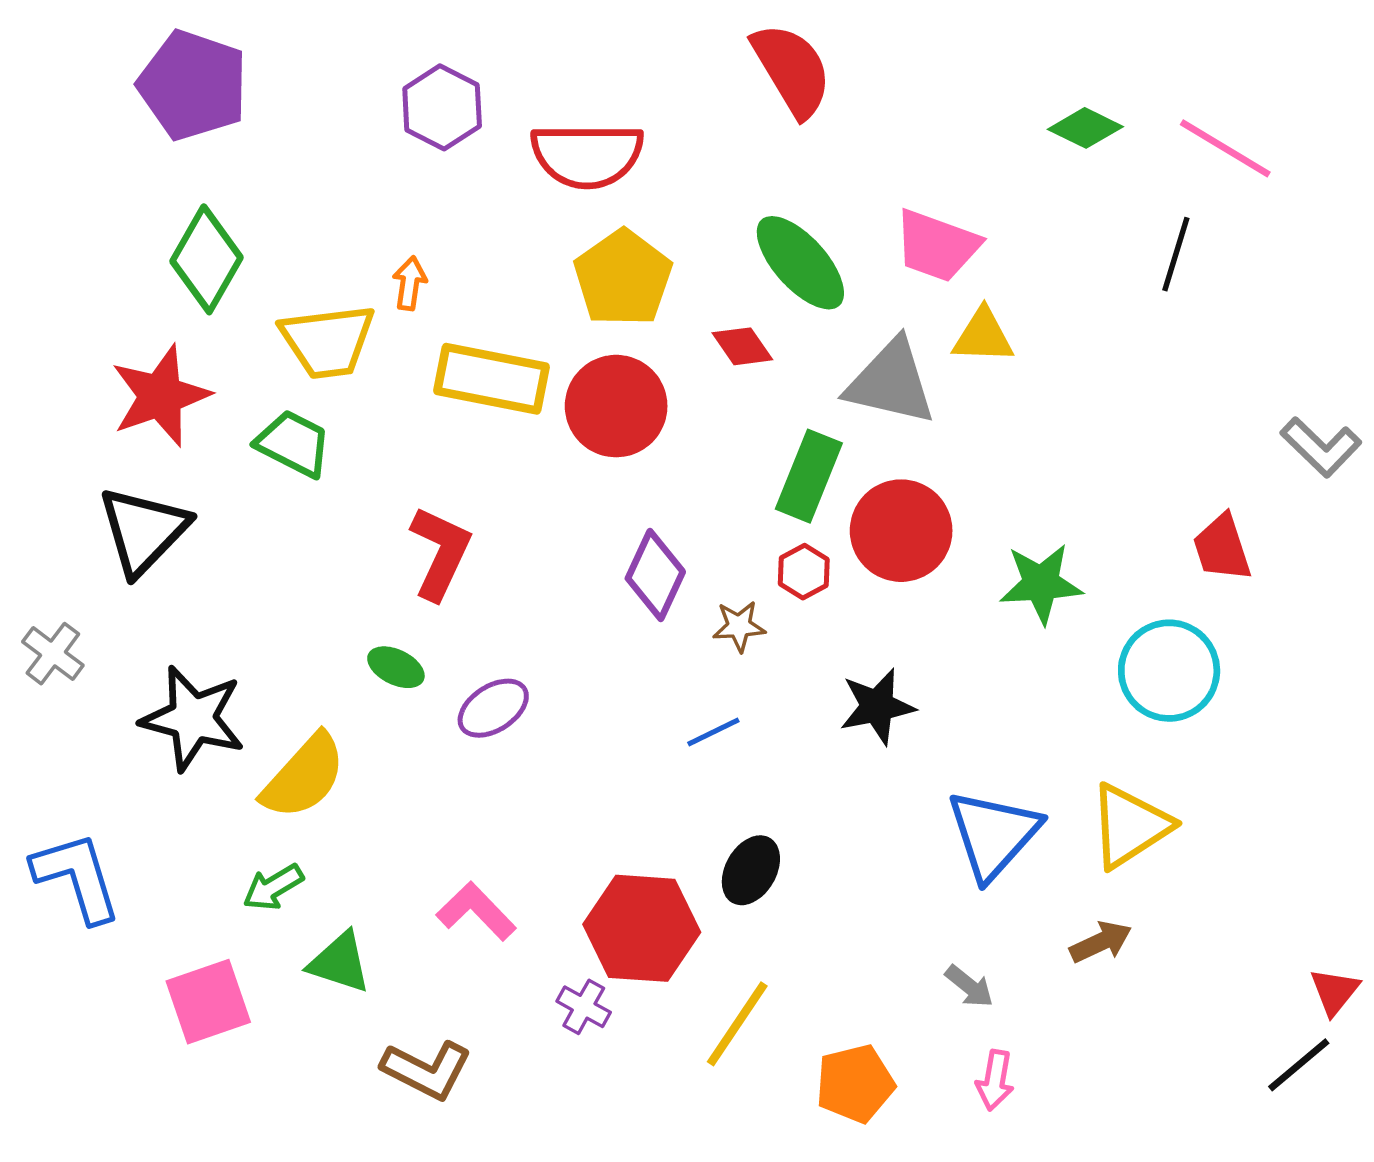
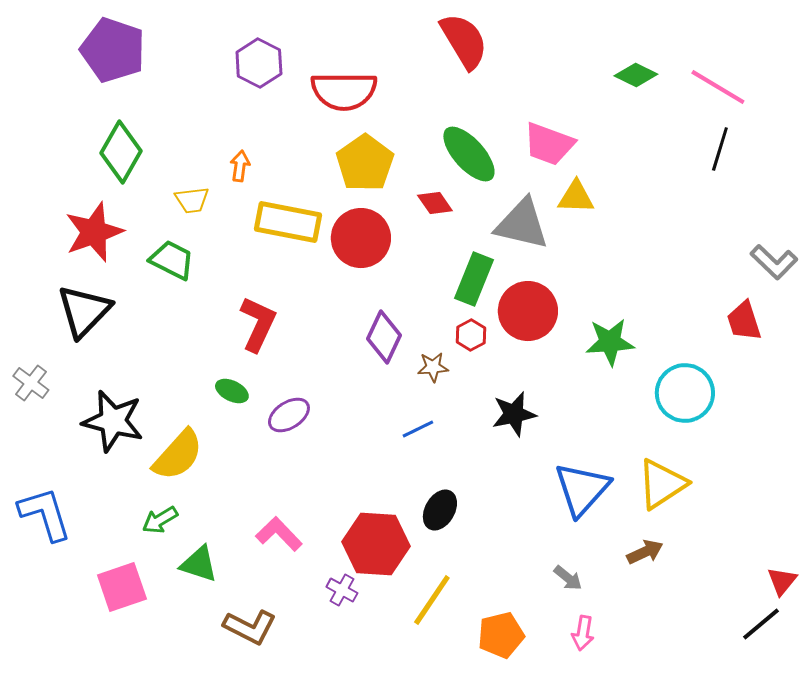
black line: (1176, 254) -> (720, 149), moved
yellow trapezoid: (328, 341) -> (192, 200), size x0.6
red trapezoid: (1222, 548) -> (744, 321), moved

